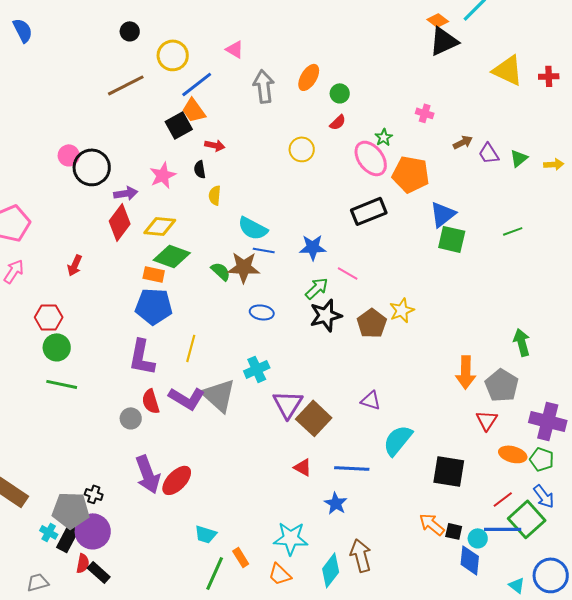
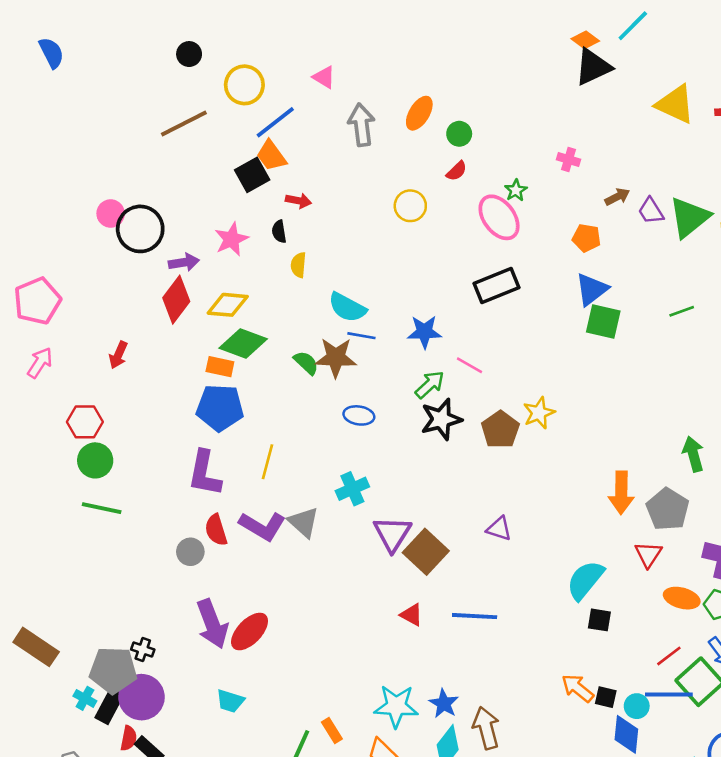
green triangle: (519, 158) -> (689, 217), size x1.8
orange pentagon: (411, 174) -> (587, 238), moved, size x0.6
gray triangle: (219, 395) -> (304, 522), size x0.7
cyan semicircle: (398, 440) -> (585, 580), moved
black square: (449, 471) -> (599, 620), size x0.6
blue star: (336, 503) -> (444, 704), moved
cyan trapezoid: (206, 534) -> (230, 701), moved

